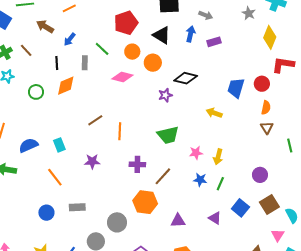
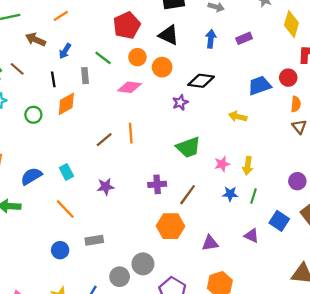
blue arrow: (191, 34) -> (211, 39), moved
purple rectangle: (214, 42) -> (244, 38), moved
blue trapezoid: (236, 88) -> (259, 86), turned 60
orange line: (120, 131) -> (131, 133), moved
gray circle: (117, 222) -> (143, 264), moved

